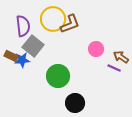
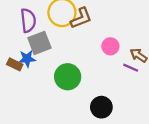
gray square: (33, 46) -> (39, 43), turned 30
brown rectangle: (11, 56) -> (15, 64), moved
black circle: (75, 103) -> (101, 107), moved

